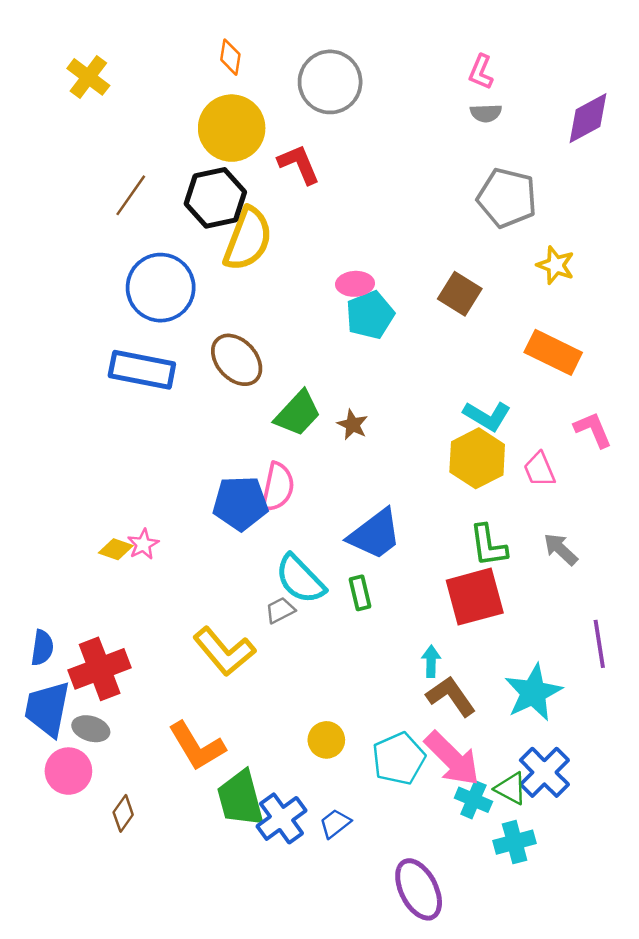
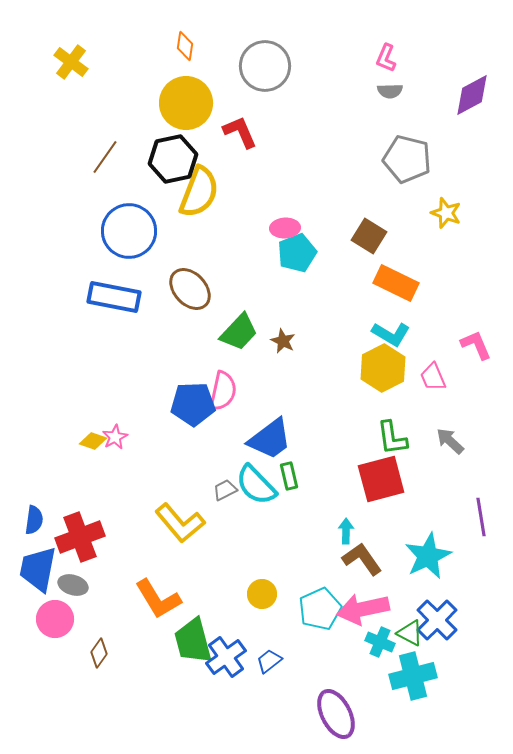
orange rectangle: (553, 352) -> (396, 283), moved
blue trapezoid: (375, 534) -> (270, 439), moved
cyan semicircle: (300, 579) -> (256, 485), moved
pink arrow: (452, 759) -> (363, 609), turned 123
cyan cross: (515, 842) -> (413, 676), size x1.4

